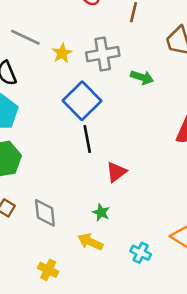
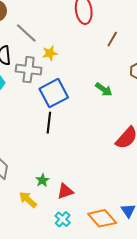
gray cross: (103, 54) -> (29, 70), moved
red triangle: (116, 172) -> (65, 191), moved

